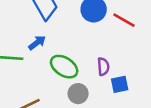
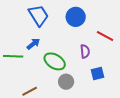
red line: (124, 20) -> (105, 36), moved
purple semicircle: (103, 67) -> (85, 51), moved

